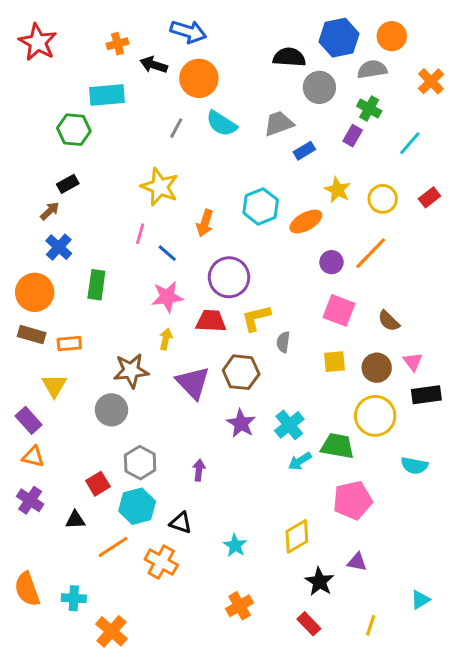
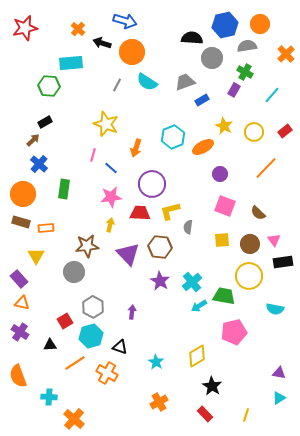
red star: (38, 42) -> (25, 28), turned 30
orange cross: (118, 44) -> (78, 29), turned -32
orange line: (371, 253) -> (266, 168), moved
purple triangle: (357, 562) -> (279, 373), moved
orange semicircle: (27, 589) -> (18, 376), moved

